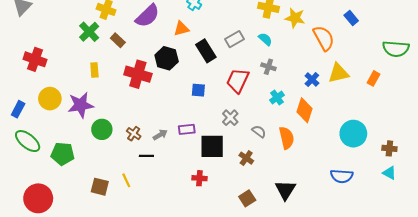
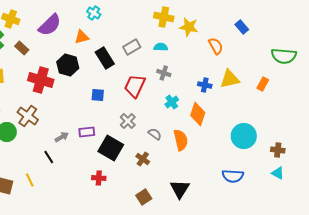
orange semicircle: (324, 38) -> (216, 46), size x0.7
cyan semicircle: (265, 39) -> (161, 47), turned -40
blue cross: (312, 80) -> (205, 85), turned -32
brown cross: (134, 134) -> (28, 116), moved, size x1.5
black square: (212, 146) -> (111, 148), turned 30
black line: (146, 156) -> (49, 157), turned 56

